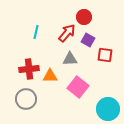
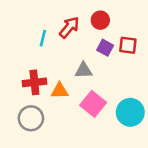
red arrow: (67, 33) -> (69, 27), moved
red square: (105, 55) -> (128, 45), moved
cyan circle: (108, 109) -> (130, 112), moved

